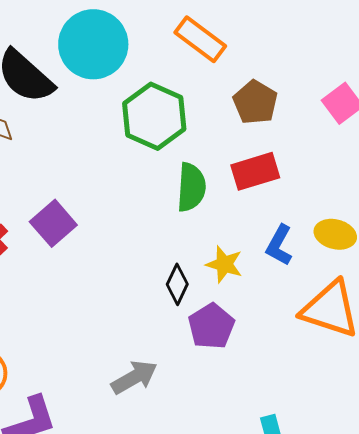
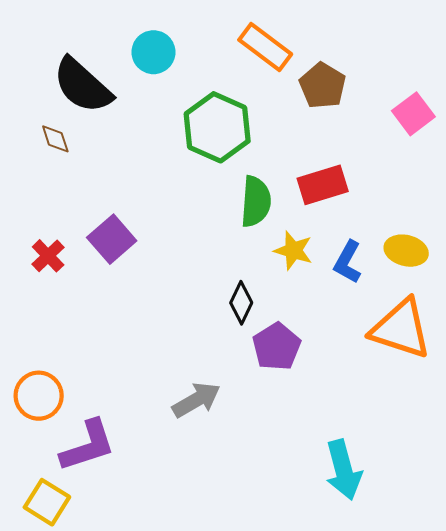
cyan circle: (93, 44) -> (153, 52), size x0.6
brown pentagon: (255, 102) -> (323, 86), moved
yellow star: (224, 264) -> (293, 251), moved

